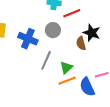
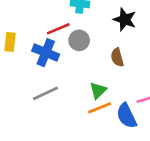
red line: (72, 13) -> (58, 29), moved
black star: (92, 33) -> (125, 19), moved
gray line: (46, 60) -> (45, 93), moved, turned 42

